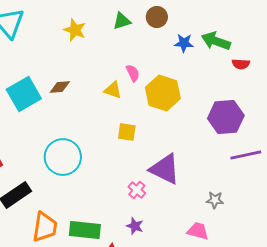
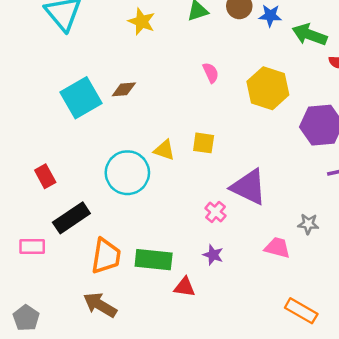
blue star: (184, 43) -> (270, 16), moved
yellow triangle: (113, 90) -> (164, 150), moved
yellow hexagon: (163, 93) -> (268, 88), moved
pink trapezoid: (198, 231) -> (277, 248), moved

